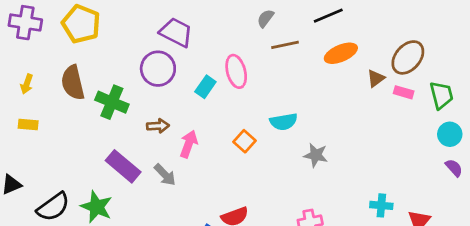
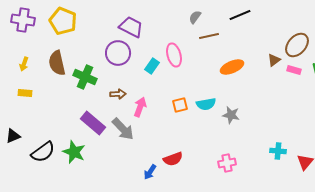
orange ellipse: (341, 53) -> (232, 67), moved
cyan semicircle: (284, 122) -> (206, 104), moved
orange square: (245, 141) -> (180, 105), turned 35
gray arrow: (165, 175) -> (123, 129), size x1.4

